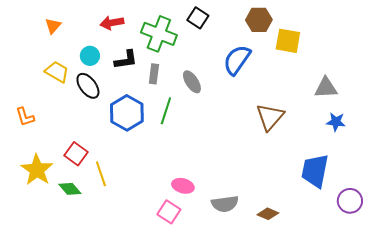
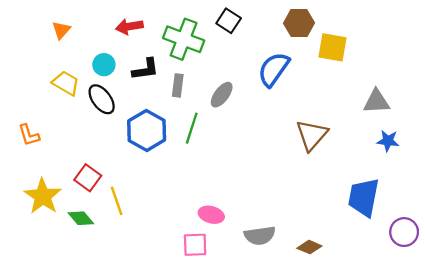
gray ellipse: (192, 82) -> (222, 95), turned 70
pink square: (169, 212) -> (195, 245), turned -35

